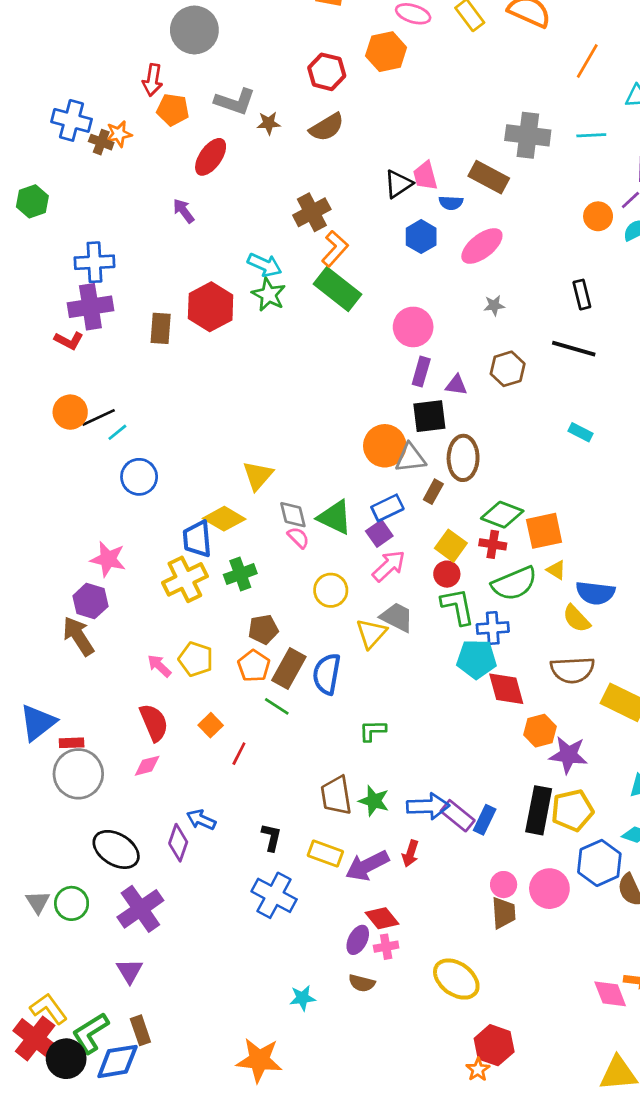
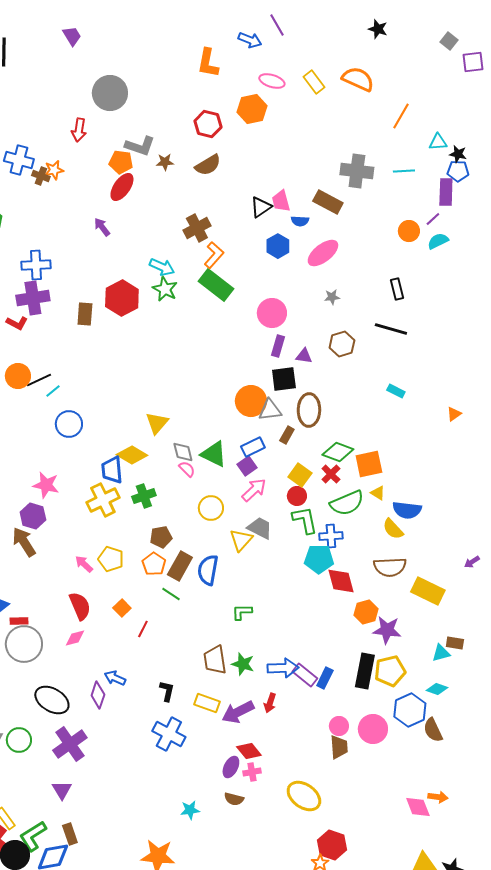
orange pentagon: (173, 110) -> (121, 162), moved
red cross: (493, 544) -> (331, 474), turned 36

